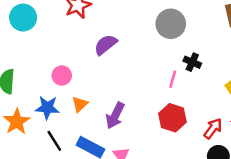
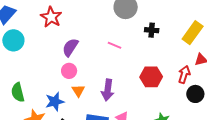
purple semicircle: (106, 45) -> (70, 47), moved
pink circle: (62, 76) -> (69, 71), moved
pink line: (173, 79) -> (115, 45), moved, turned -64

